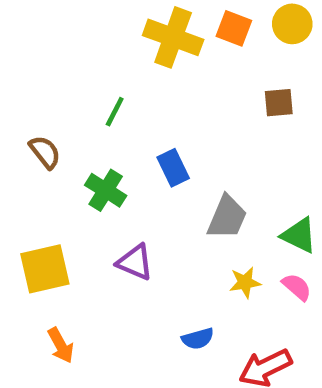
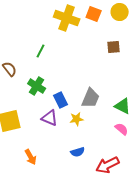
blue rectangle: (173, 168) -> (61, 100), moved
yellow star: (245, 282) -> (77, 119), moved
orange arrow: (61, 345) -> (31, 157), moved

